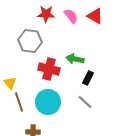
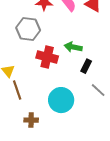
cyan circle: (48, 102) -> (61, 100), moved
gray line: (85, 102) -> (98, 90), moved

